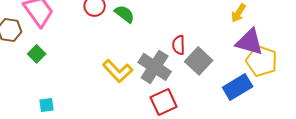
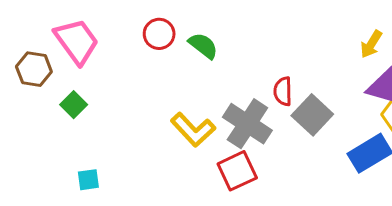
red square: (164, 102) -> (237, 171), moved

